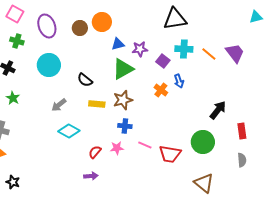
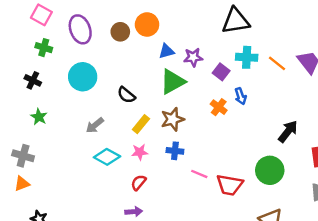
yellow rectangle: (97, 104) -> (141, 124), turned -56
pink star: (117, 148) -> (140, 152), moved

